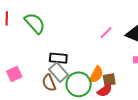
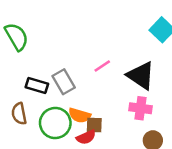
gray rectangle: (58, 72) -> (64, 82), moved
orange semicircle: (96, 75) -> (80, 115), turned 66

